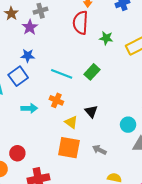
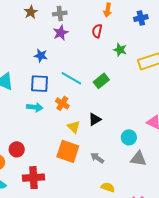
red semicircle: (80, 23) -> (97, 31), size x0.6
purple star: (30, 27) -> (61, 33), moved
blue square: (18, 76) -> (40, 84), moved, turned 30
black triangle: (91, 112) -> (95, 119), turned 32

